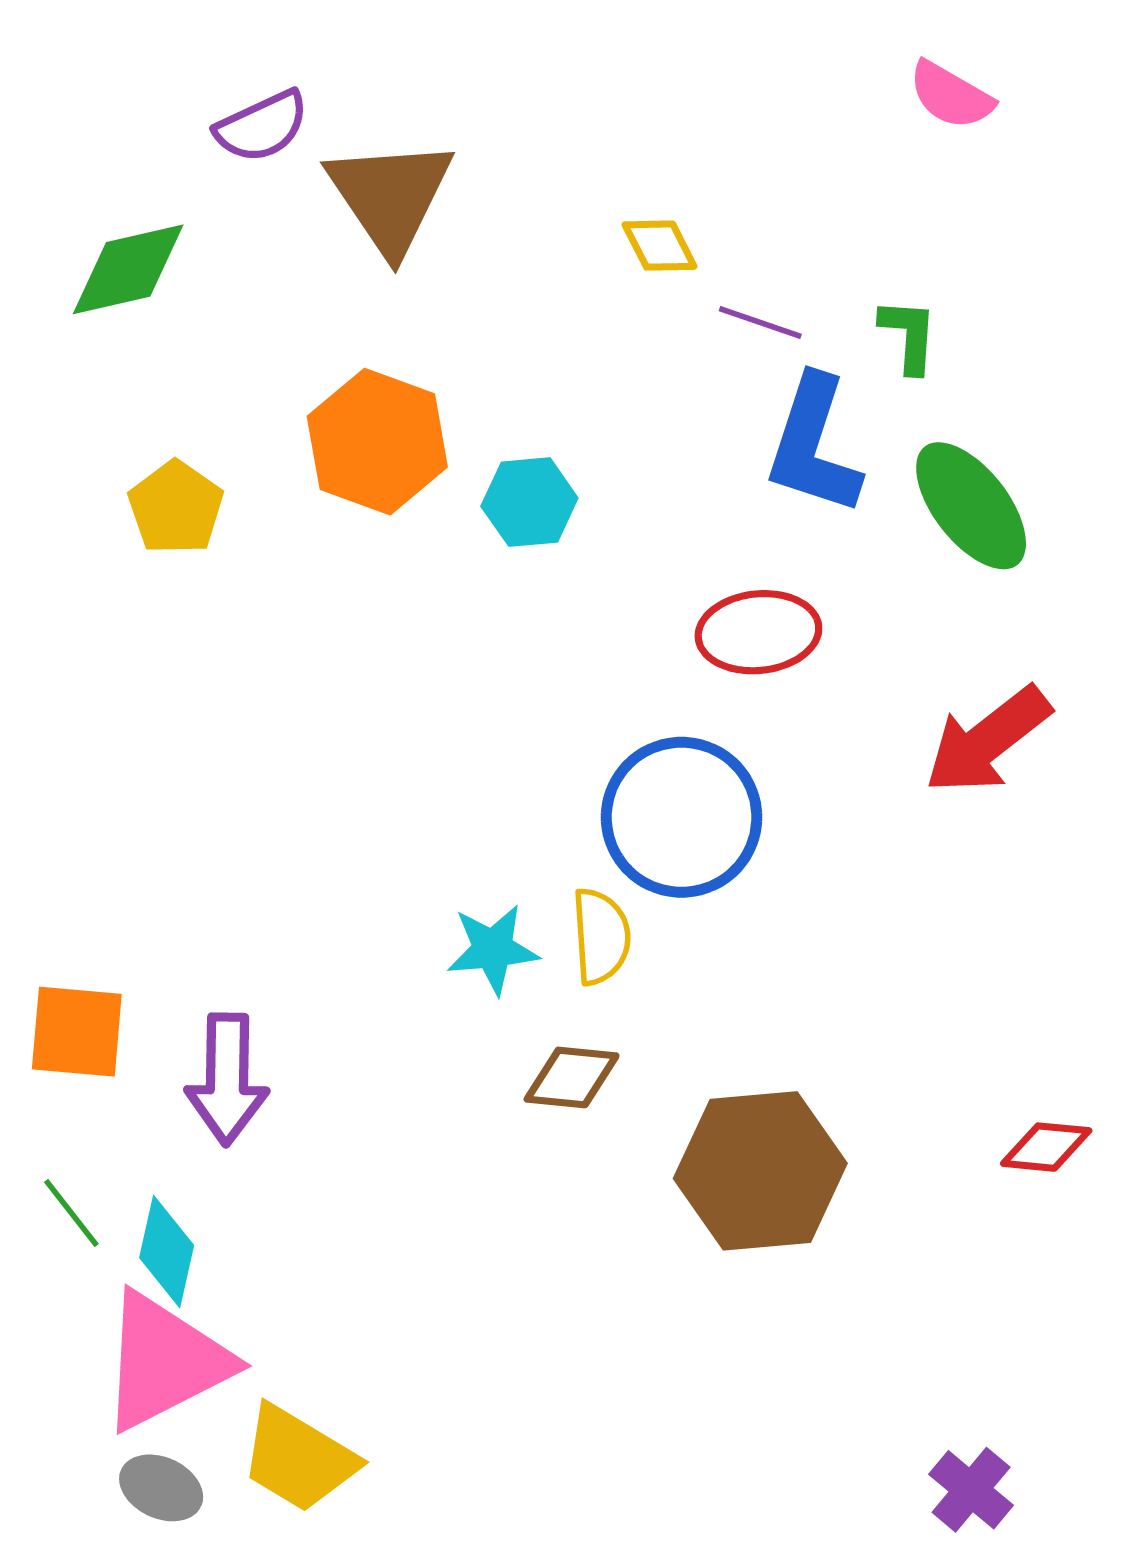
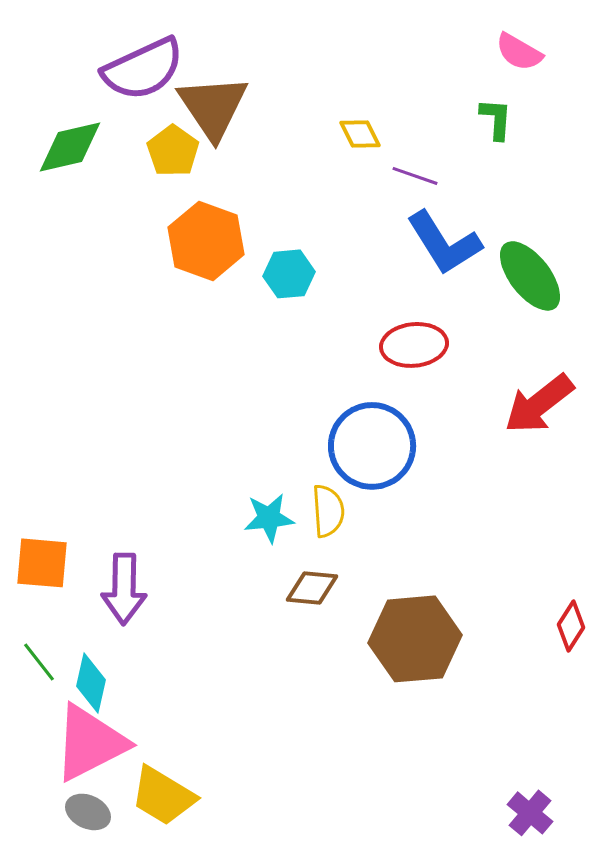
purple semicircle: (262, 126) -> (143, 69), size x1.6
green L-shape: (909, 335) -> (496, 119), moved
blue L-shape: (813, 445) -> (444, 243), turned -50
yellow pentagon: (176, 508) -> (173, 151), moved
red diamond: (1046, 1147) -> (571, 626), turned -63

